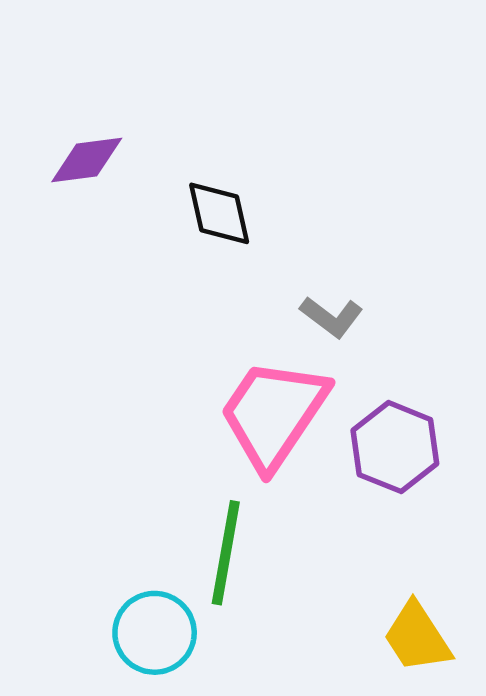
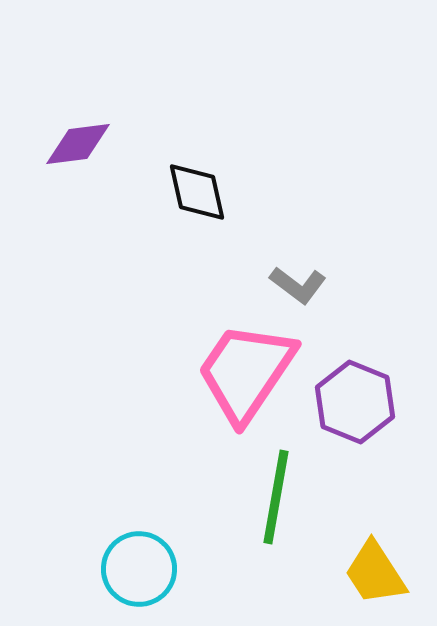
green line: (226, 553) -> (276, 497), moved

